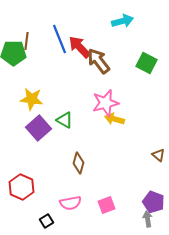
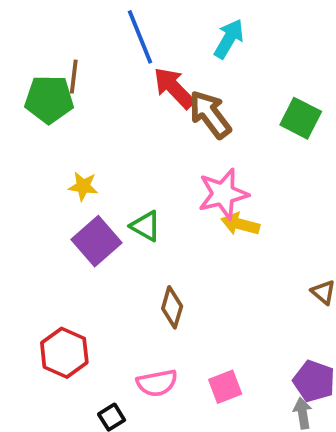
cyan arrow: (122, 21) -> (229, 39), moved, turned -45
blue line: (60, 39) -> (140, 37), moved
yellow star: (32, 99) -> (83, 186), size x0.7

